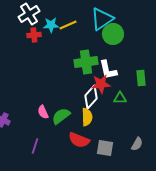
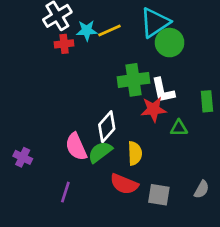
white diamond: (91, 97) -> (107, 127), moved
pink semicircle: (43, 112) -> (76, 147), size x1.5

